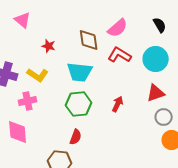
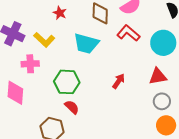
green hexagon: (79, 104) -> (67, 82), moved
red semicircle: (76, 137) -> (72, 107), turned -77

